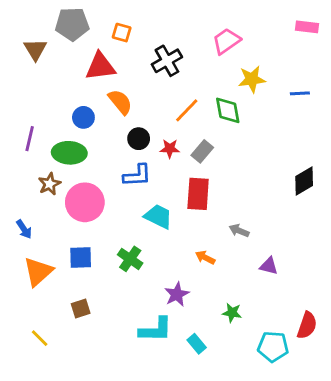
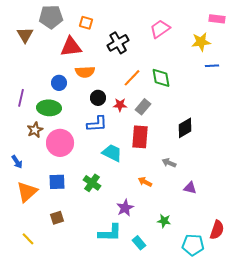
yellow star: (252, 79) -> (201, 42), moved
orange semicircle: (120, 102) -> (85, 72), turned 126
black diamond: (304, 181) -> (185, 128), moved

